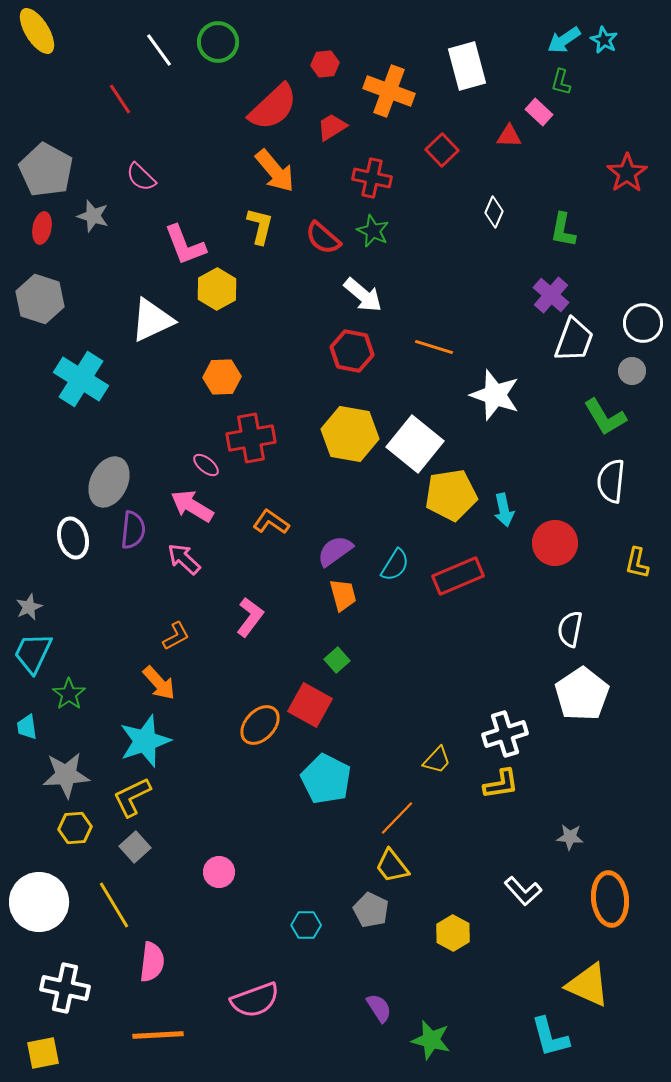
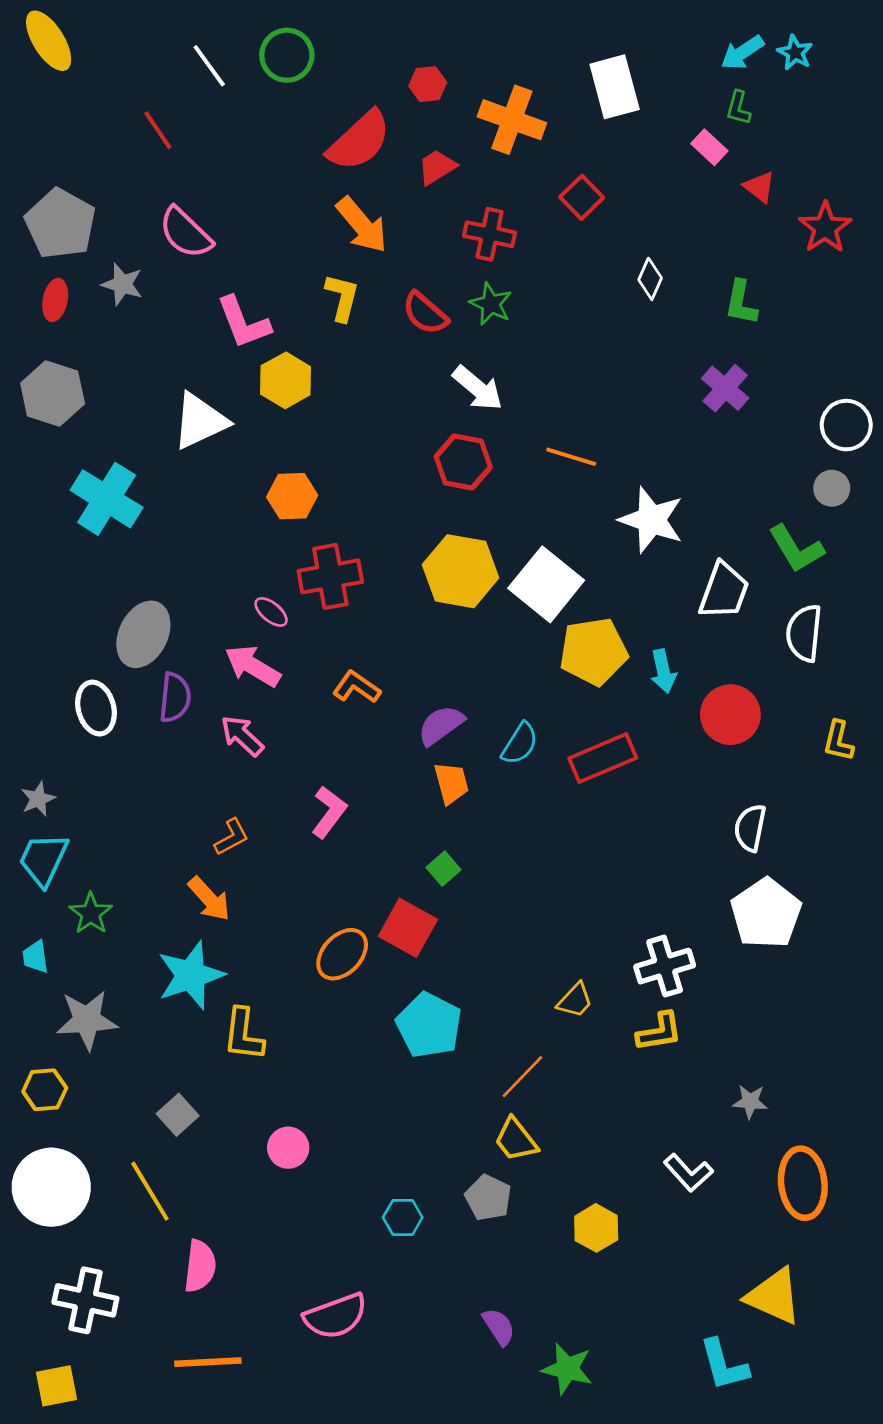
red triangle: (509, 136) -> (759, 187), moved, turned 36
pink semicircle: (141, 177) -> (185, 233), size x1.4
white trapezoid: (574, 340) -> (724, 591), moved
yellow L-shape: (132, 797) -> (243, 1034), moved, turned -57
yellow hexagon: (75, 828) -> (45, 1090), moved

